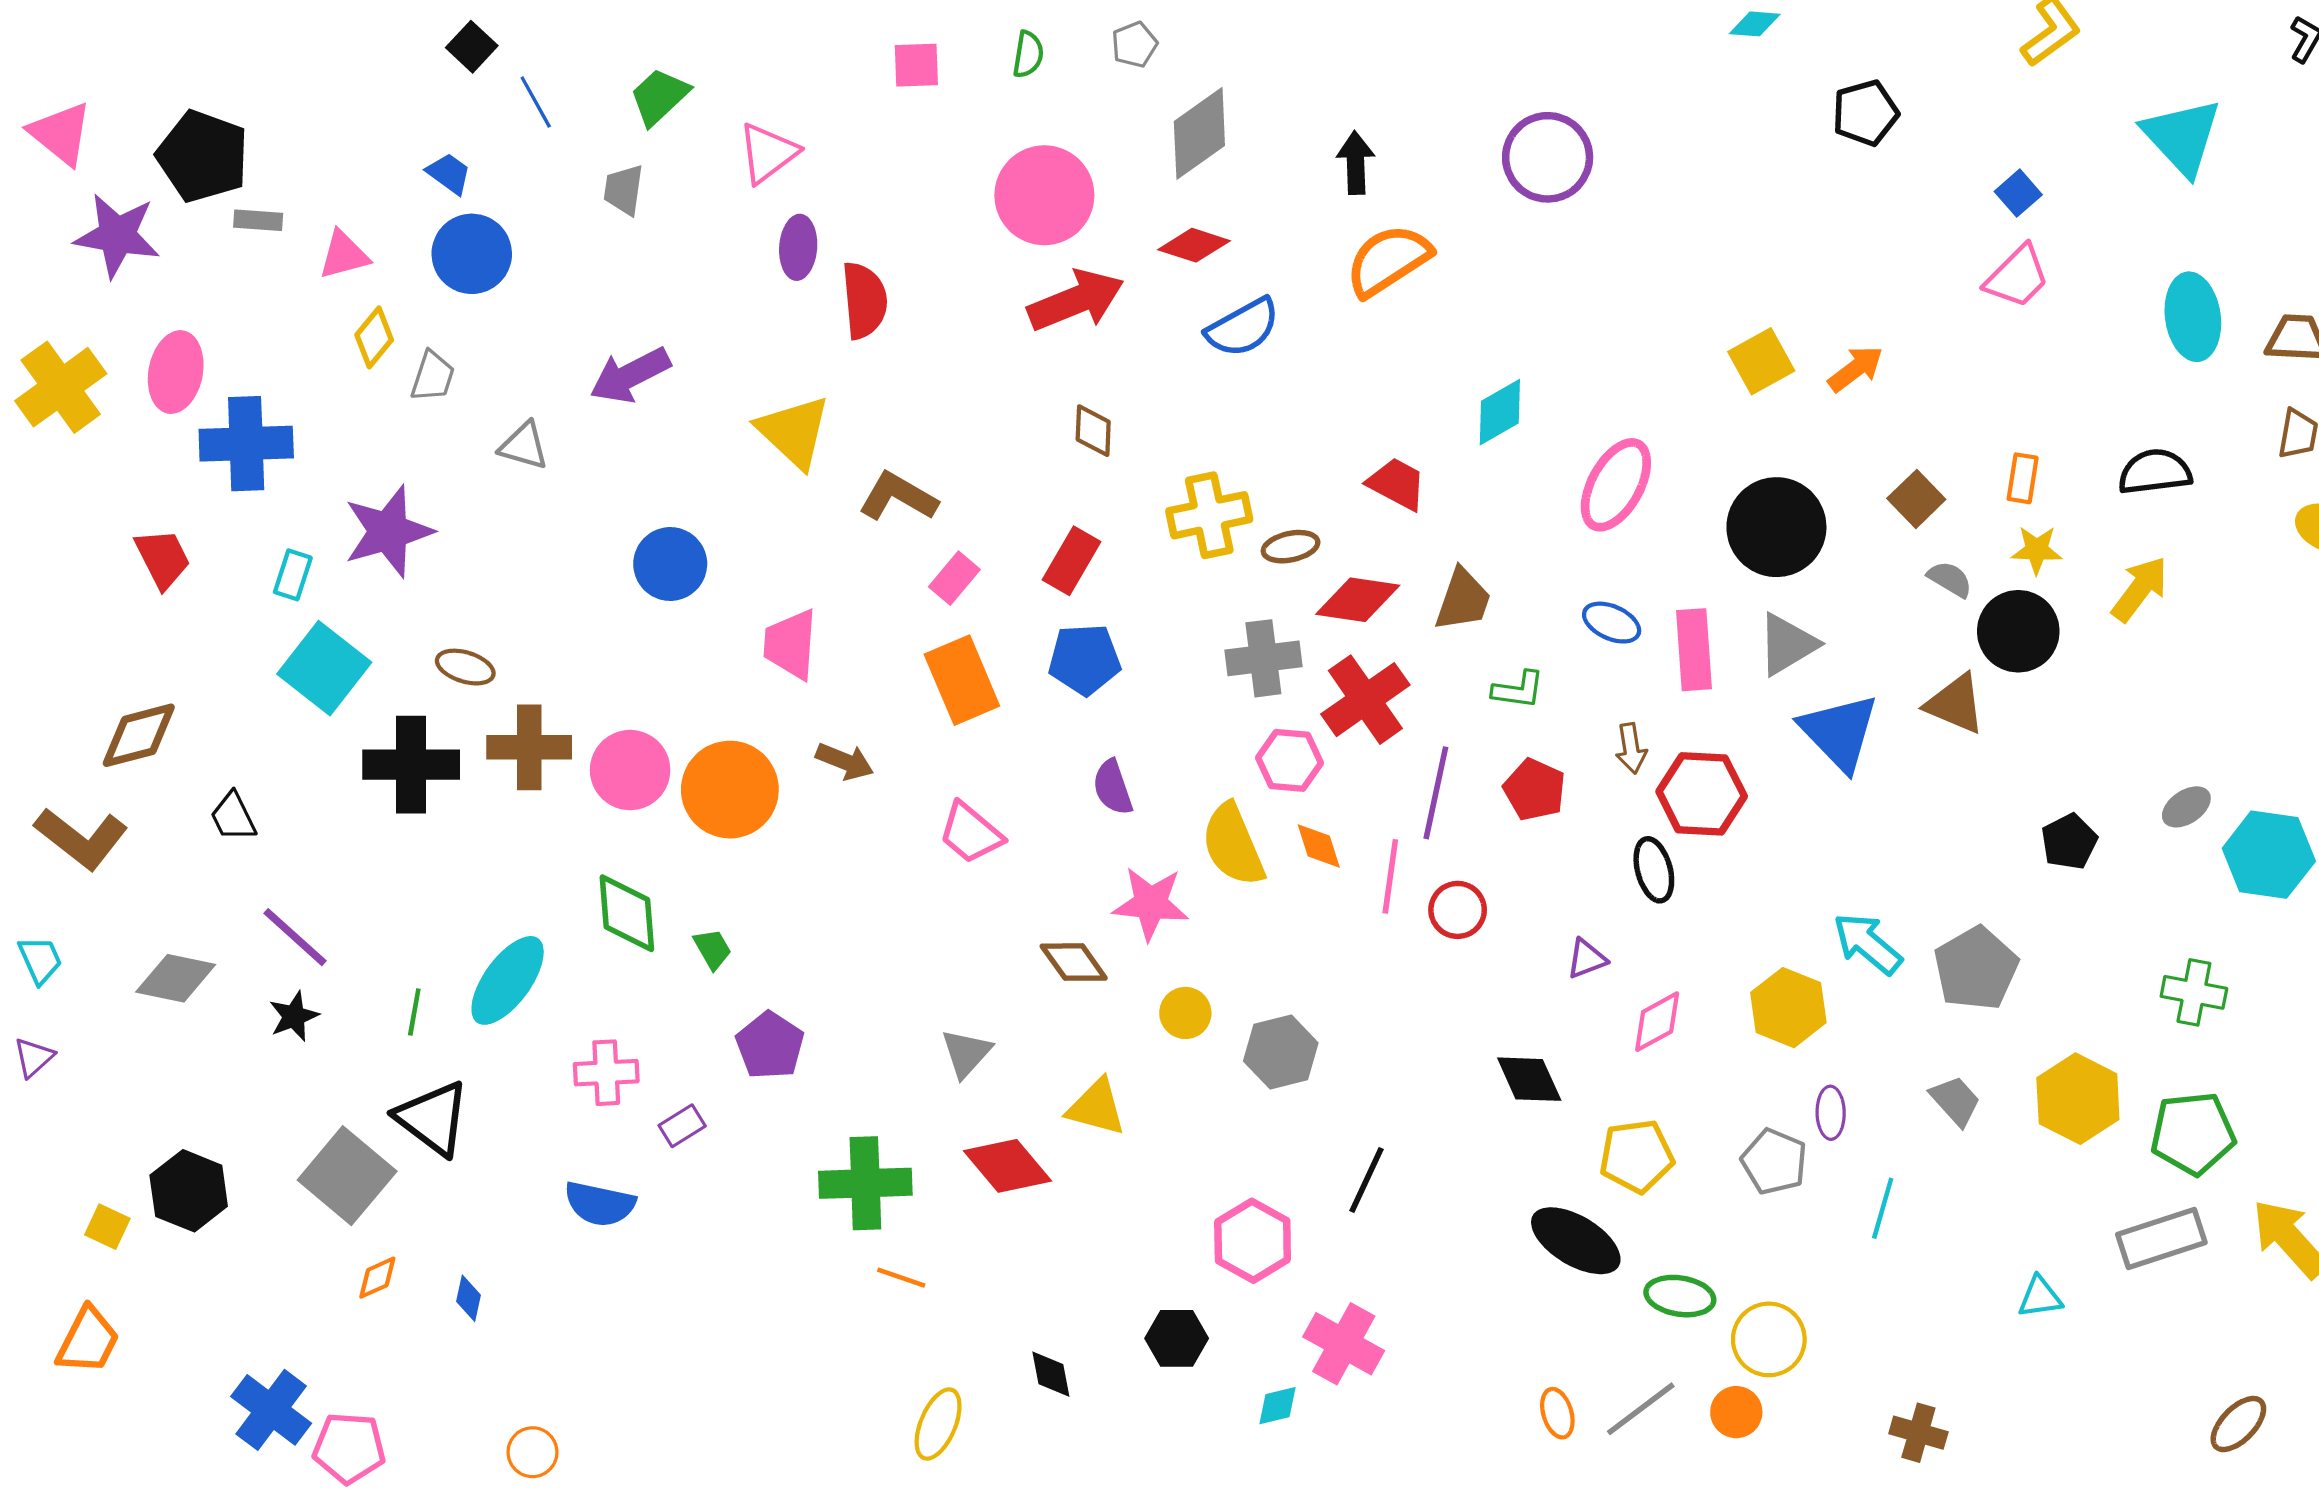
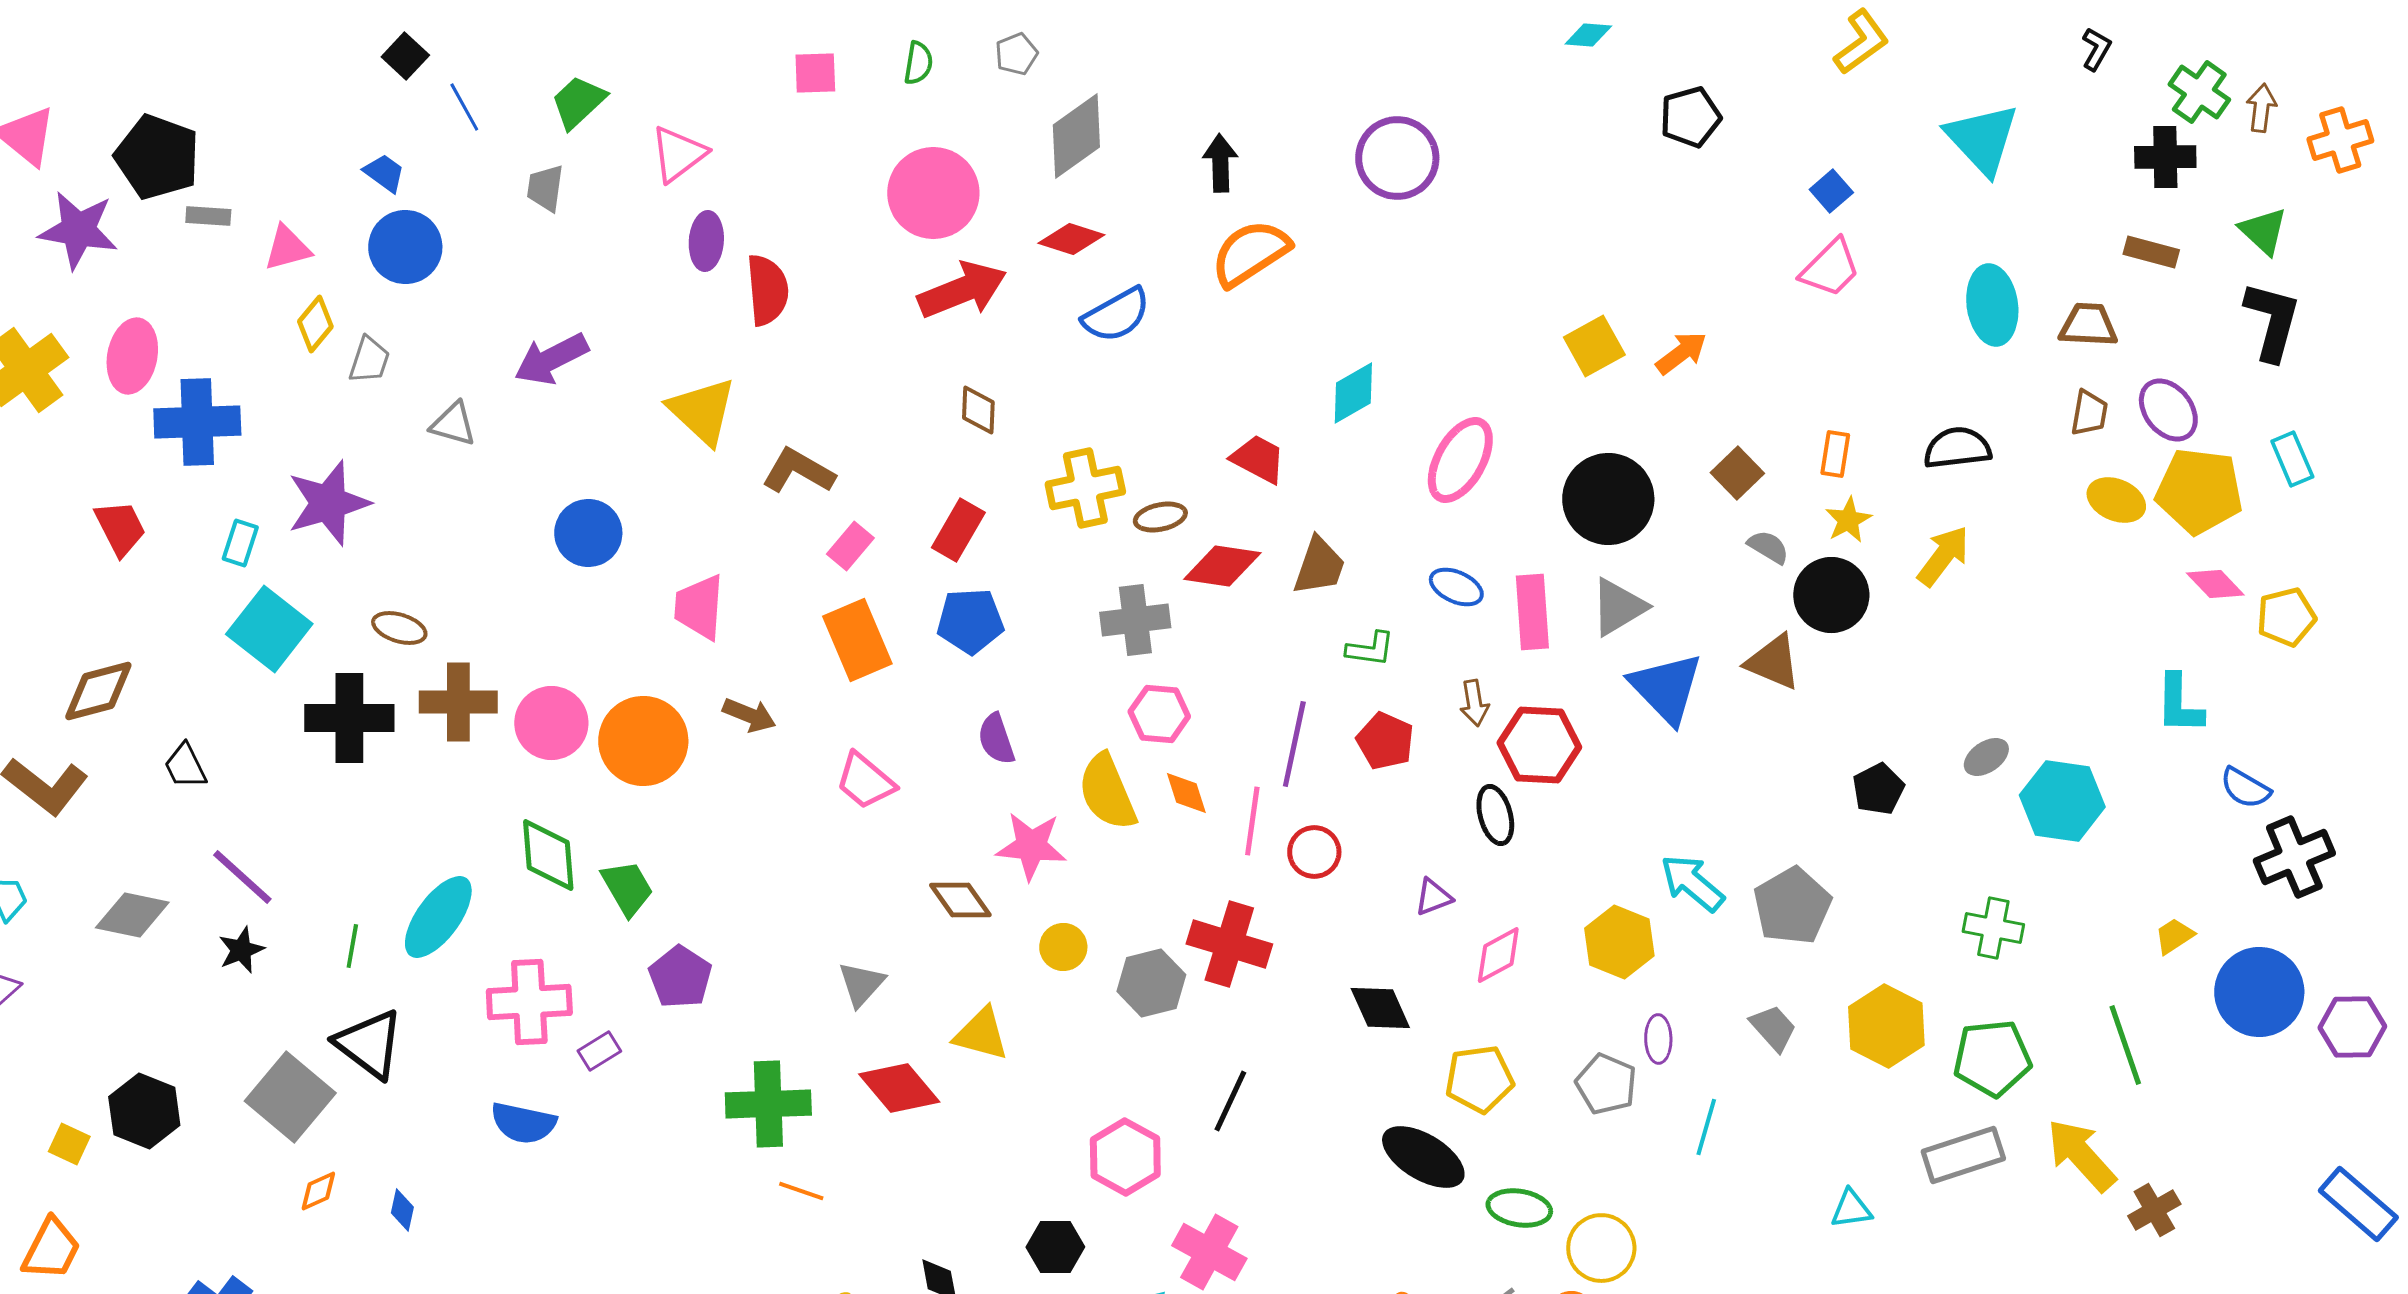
yellow star: (2037, 550) -> (1848, 520), turned -30
red cross: (1365, 700) -> (1229, 944), moved, turned -38
green trapezoid: (713, 949) -> (627, 888), size x1.5
pink cross: (606, 1073) -> (529, 1002), size x1.4

